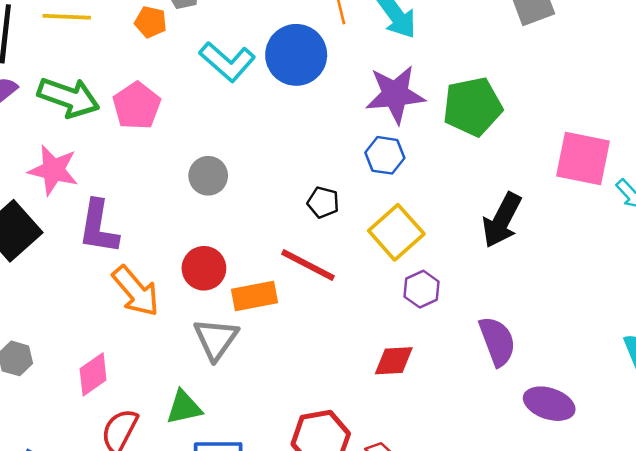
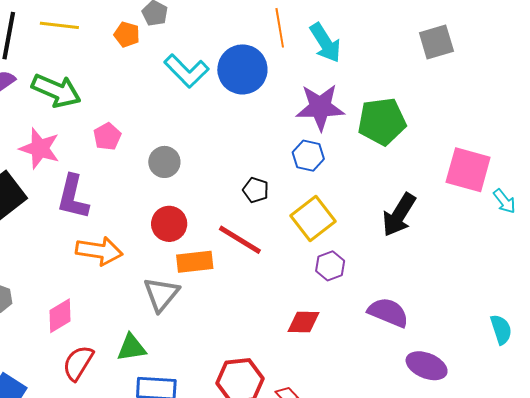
pink pentagon: (137, 106) -> (107, 136), moved, size x0.7
red circle: (204, 268) -> (169, 224), moved
orange arrow: (136, 291) -> (99, 251), turned -45
purple semicircle: (497, 341) -> (388, 312), turned -51

